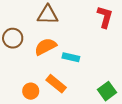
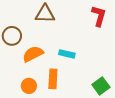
orange semicircle: (46, 47) -> (33, 54), moved
orange rectangle: (56, 84) -> (53, 79), turned 54

